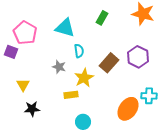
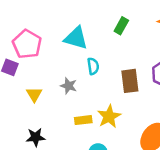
brown rectangle: (109, 63) -> (130, 81), turned -48
yellow star: (84, 78) -> (109, 116), moved
yellow triangle: (23, 85) -> (34, 94), moved

